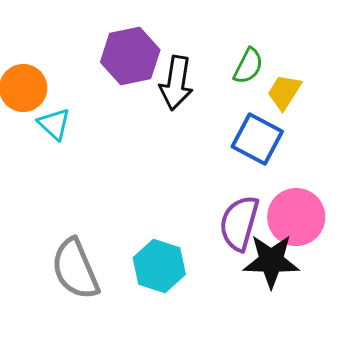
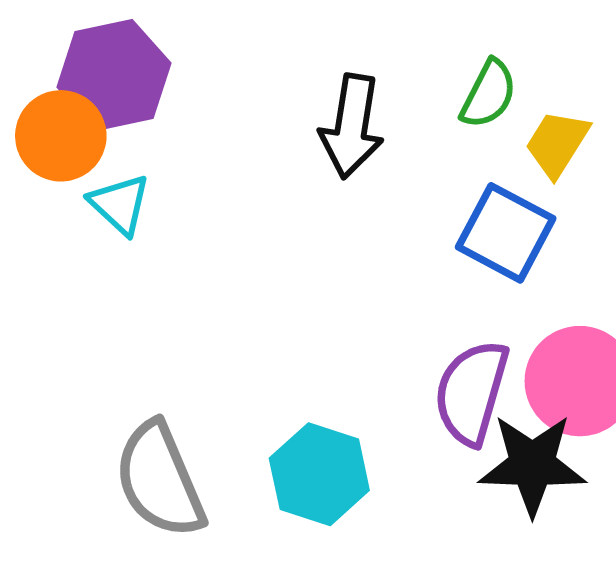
purple hexagon: (130, 56) -> (114, 75), moved

